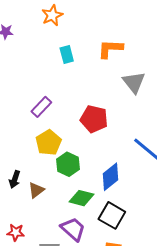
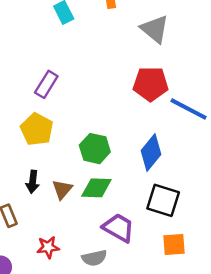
red pentagon: (94, 119) -> (151, 84), moved
yellow pentagon: (48, 143) -> (37, 129), moved
green diamond: (81, 198) -> (96, 188), moved

